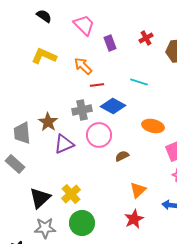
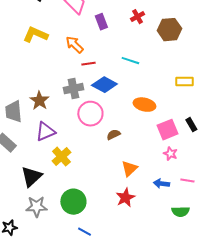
purple triangle: (64, 144) -> (45, 132), moved
yellow cross: (71, 194) -> (61, 157), moved

